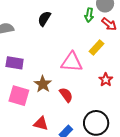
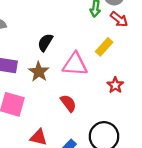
black semicircle: (44, 19) -> (45, 42), moved
brown star: (43, 84) -> (39, 72), moved

